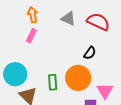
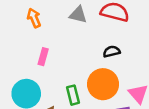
pink rectangle: (31, 36) -> (43, 57), moved
black semicircle: (90, 53) -> (112, 52), turned -128

